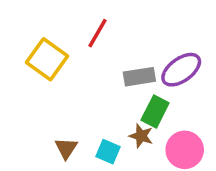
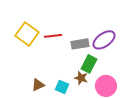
red line: (98, 33) -> (53, 36), moved, turned 54
brown triangle: (66, 148) -> (38, 85), turned 32

